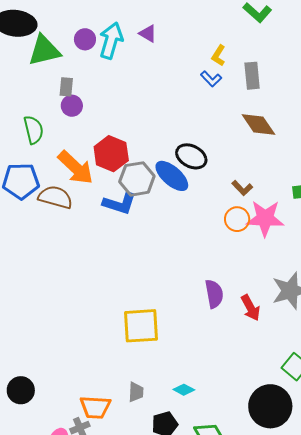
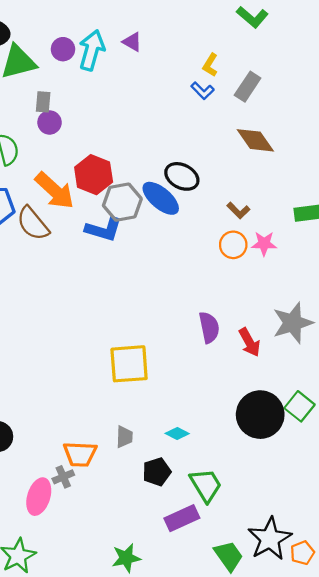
gray rectangle: (252, 76) -> (248, 87), turned 40
brown semicircle: (55, 197) -> (33, 223), turned -144
pink star: (265, 218) -> (264, 244), size x0.6
black circle: (270, 406) -> (260, 415), moved

